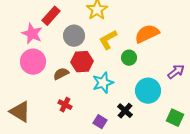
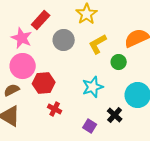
red hexagon: (82, 62) -> (44, 83), moved
brown semicircle: (61, 74) -> (12, 90), moved

